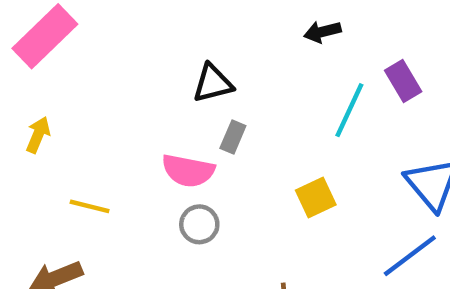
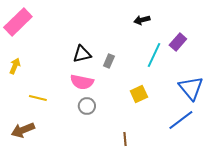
purple rectangle: (403, 81) -> (178, 42), turned 72
black triangle: (213, 83) -> (82, 54), moved
gray rectangle: (233, 137) -> (109, 61), moved

